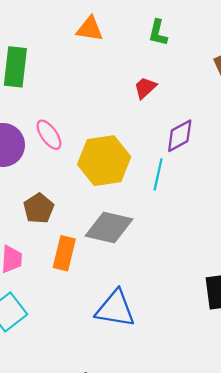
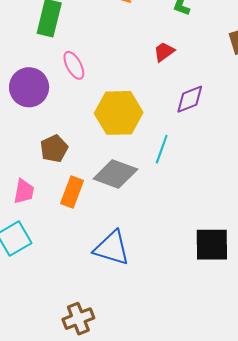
pink ellipse: (49, 135) -> (74, 65), moved
cyan line: (158, 174) -> (162, 149), moved

